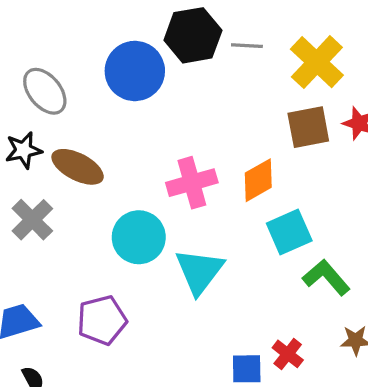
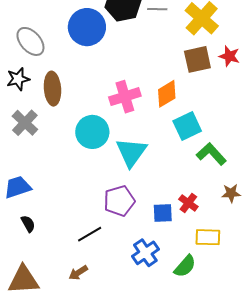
brown ellipse: (78, 167) -> (52, 89), turned 60
purple pentagon: (102, 320) -> (119, 201), moved

